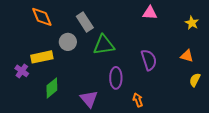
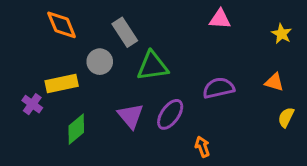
purple semicircle: (149, 60) -> (219, 88), turned -85
purple ellipse: (116, 78) -> (170, 114), turned 35
purple triangle: (89, 99) -> (131, 116), moved

